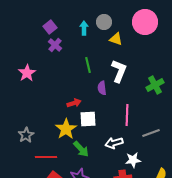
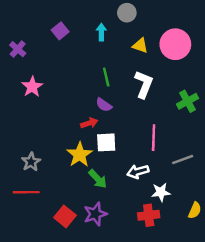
gray circle: (104, 22) -> (127, 13), moved
pink circle: (145, 22) -> (175, 44), moved
purple cross: (55, 45) -> (18, 49), moved
purple semicircle: (102, 88) -> (104, 105), moved, turned -48
red line: (46, 157) -> (26, 192), moved

